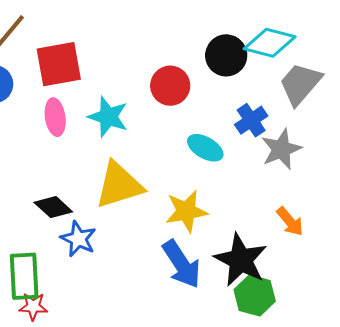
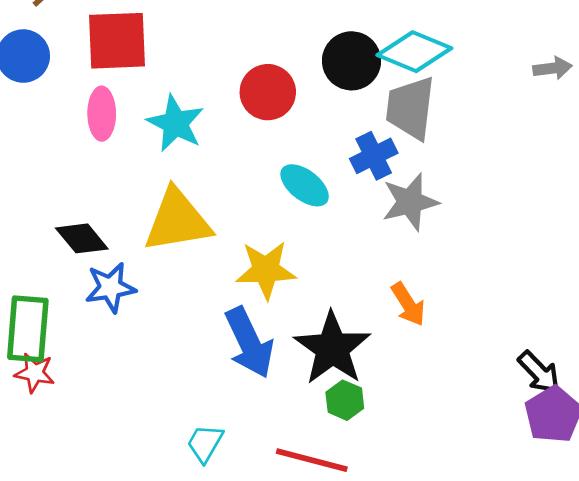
gray trapezoid: (300, 84) -> (410, 108), moved, turned -42
blue star: (78, 239) -> (110, 287), turned 30
green hexagon: (255, 295) -> (345, 400), size x0.7

